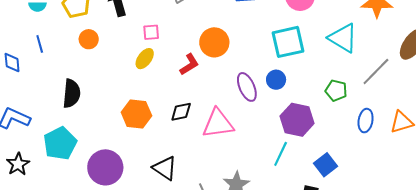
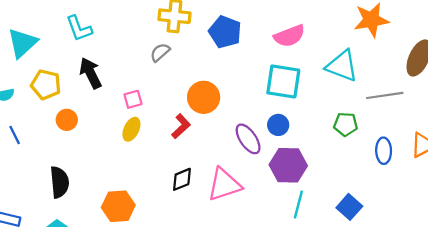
cyan square: (288, 42) -> (283, 82), turned 32
gray line: (376, 71) -> (385, 95), turned 48
orange hexagon: (136, 114) -> (118, 206), moved
purple hexagon: (297, 120) -> (288, 165), moved

